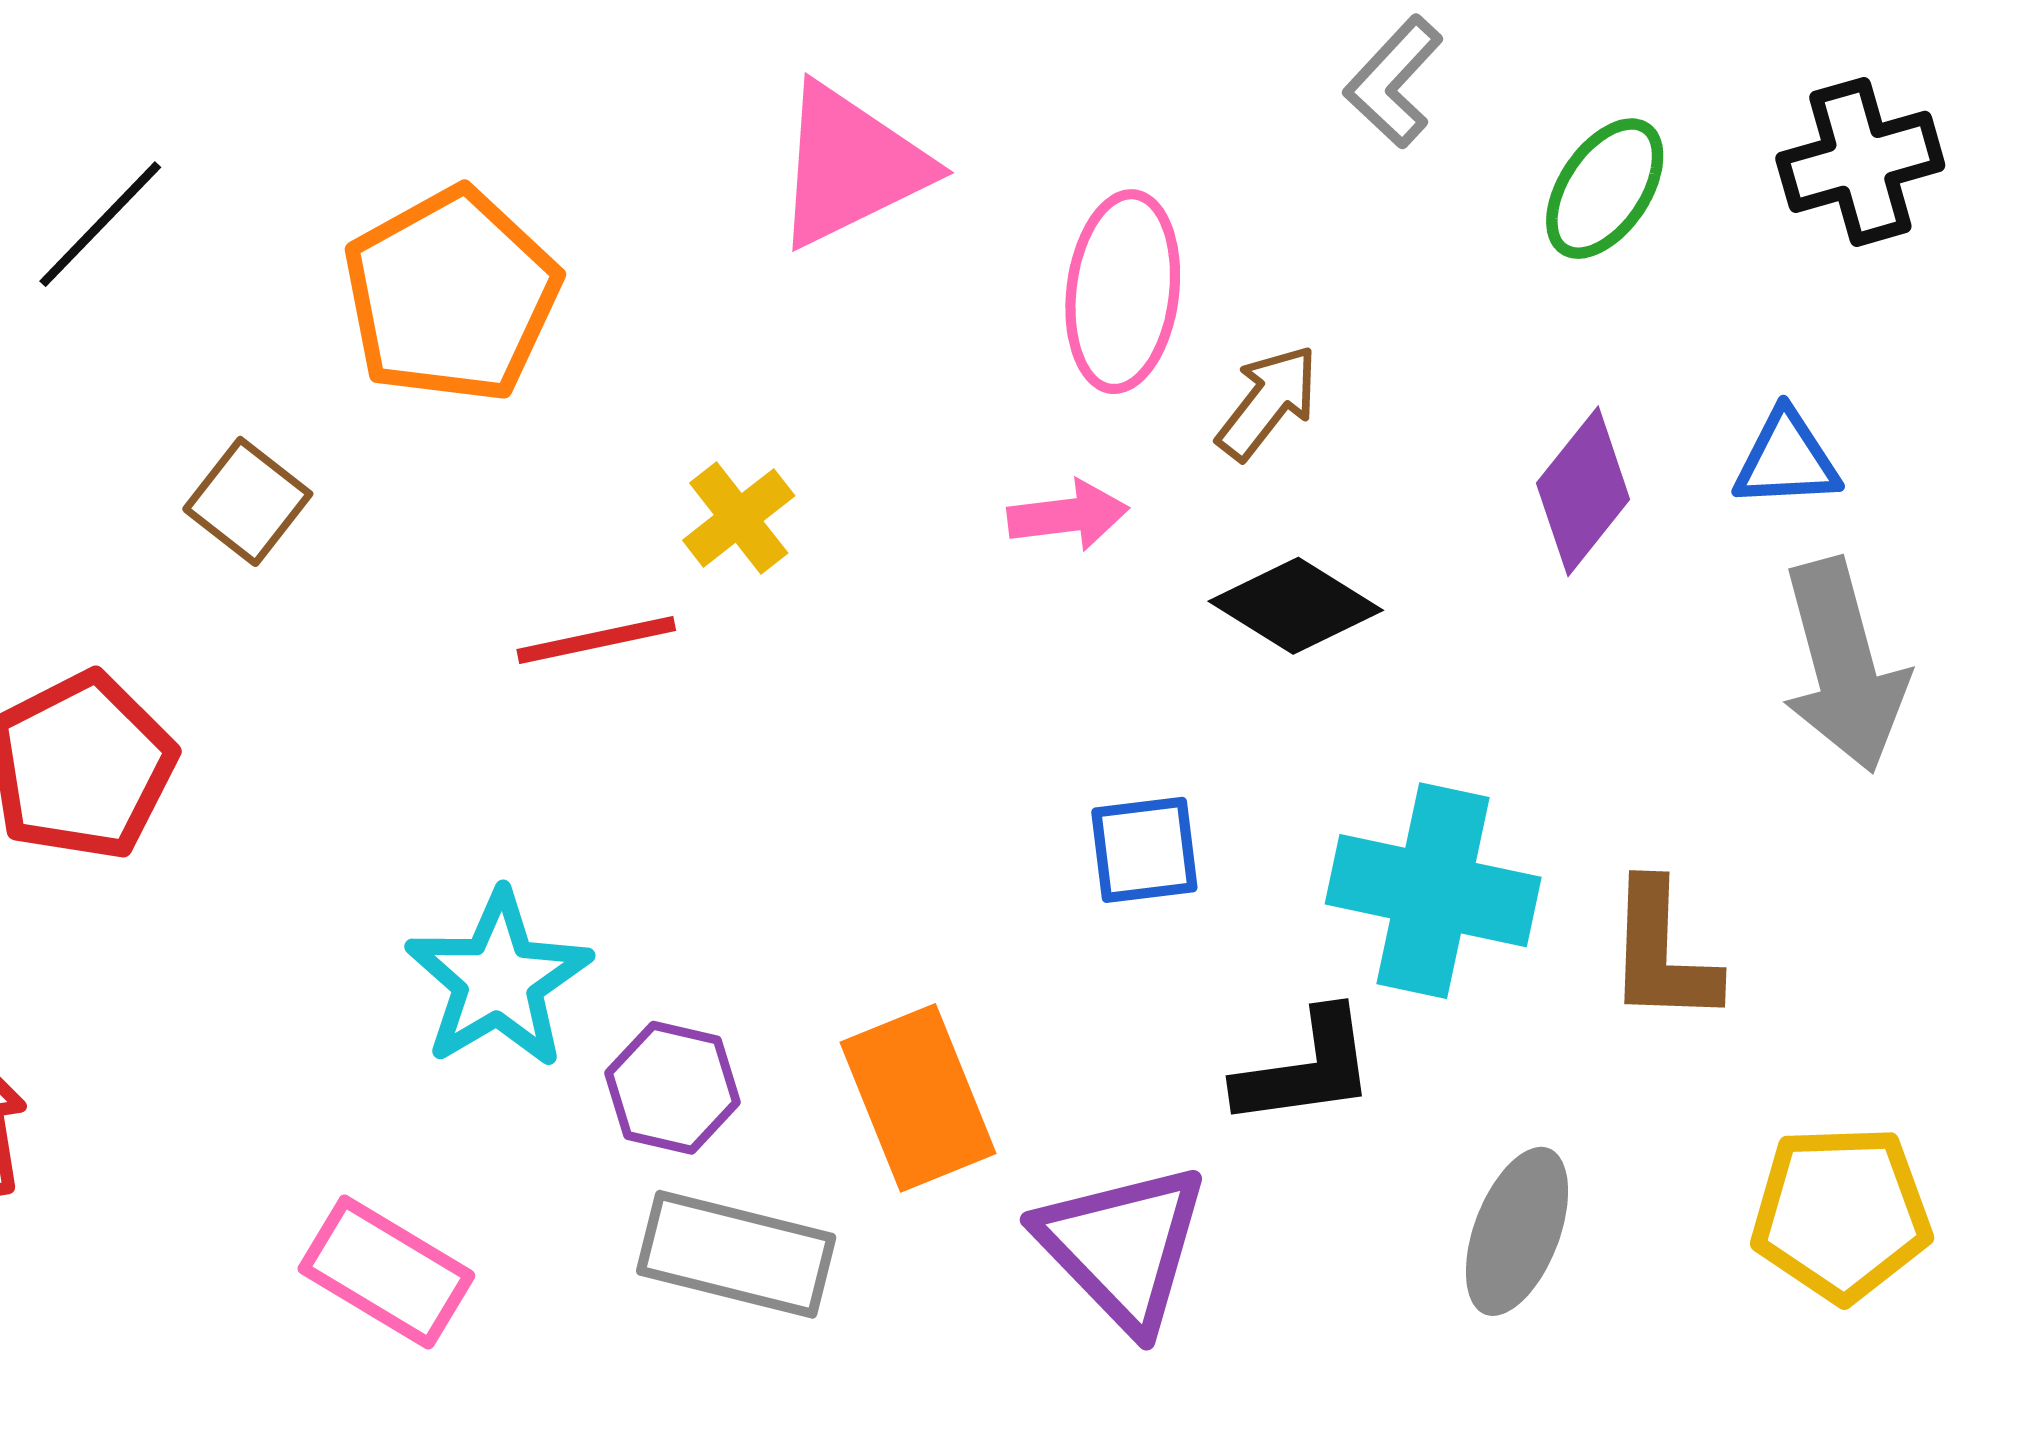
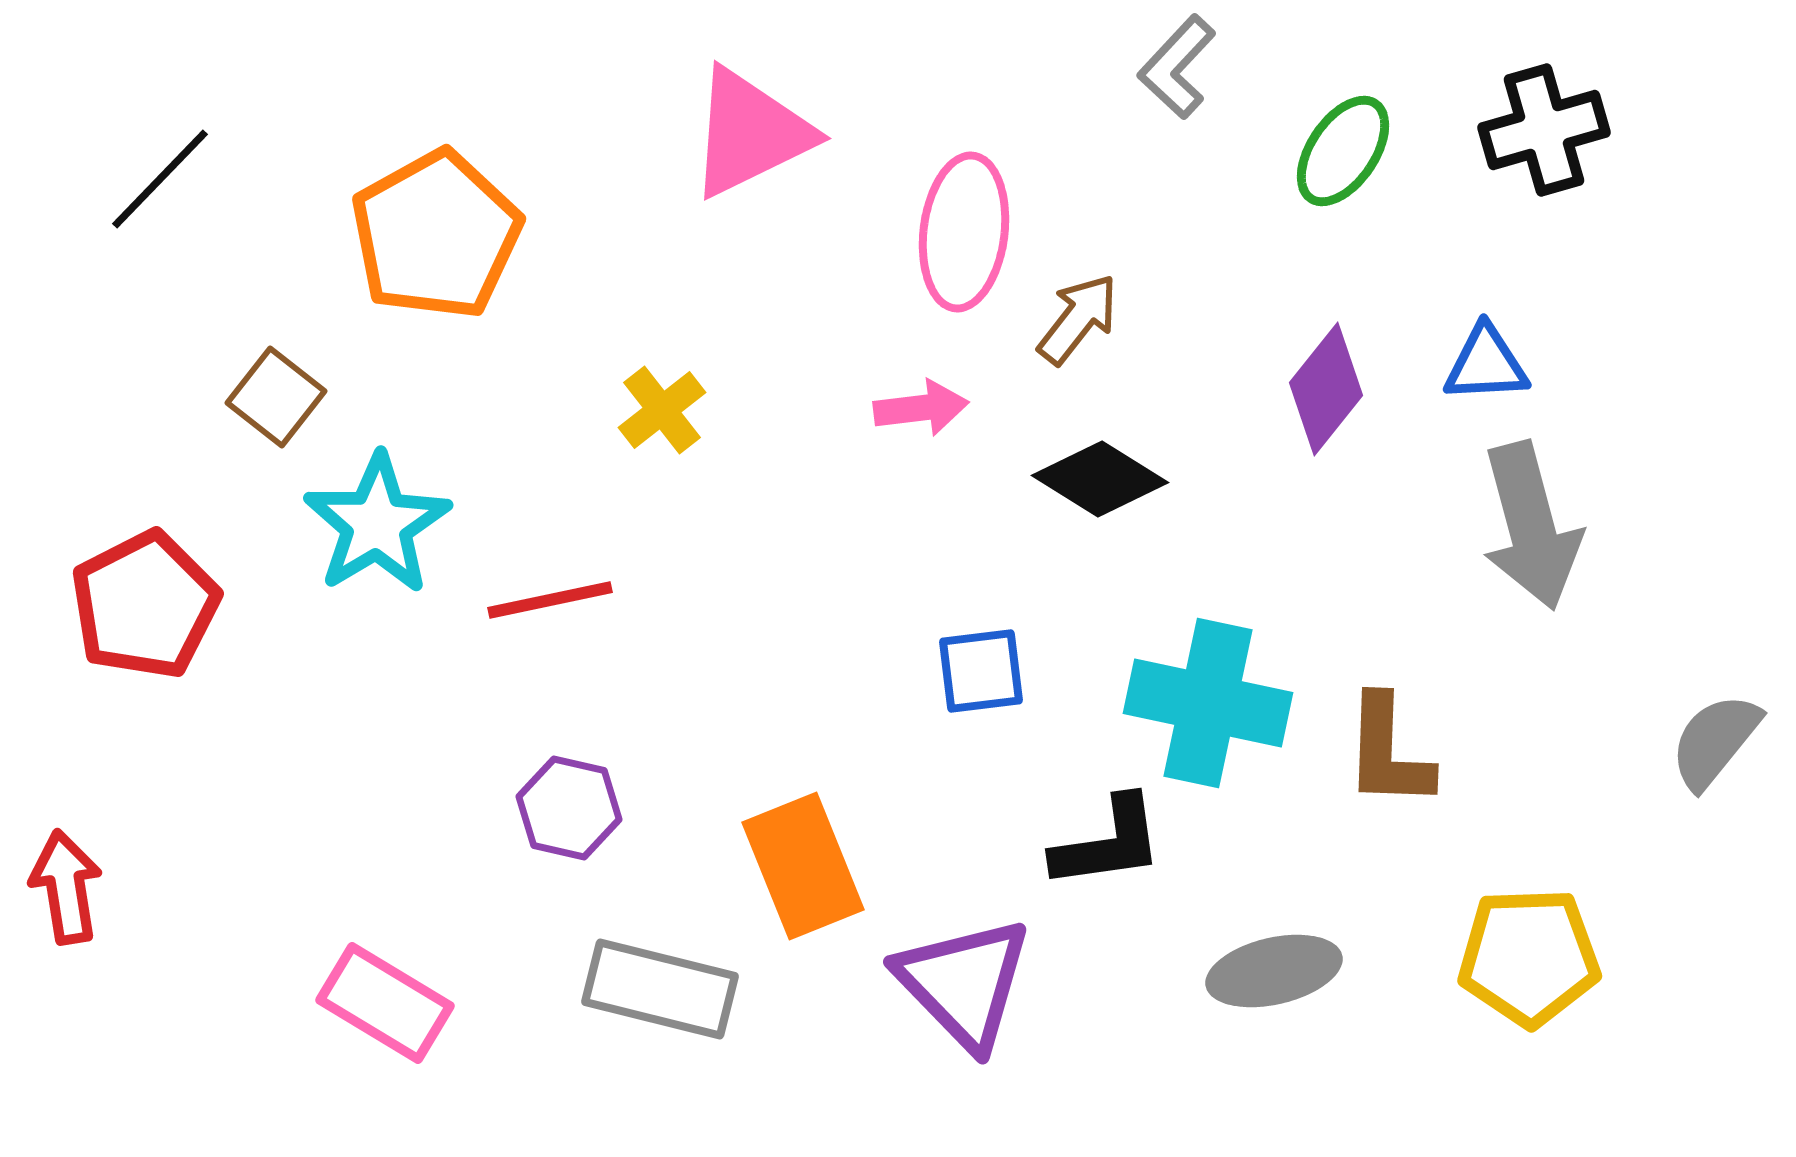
red line: (596, 640) -> (550, 600), moved
cyan star: (498, 980) -> (377, 524), moved
purple hexagon: (673, 1088) -> (569, 808), moved
gray ellipse: (1517, 1231) -> (1274, 971), turned 56

